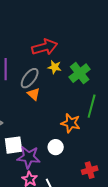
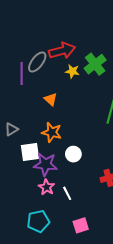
green cross: (80, 73) -> (95, 64), moved
gray ellipse: (30, 78) -> (37, 62), moved
orange star: (71, 123) -> (52, 132), moved

